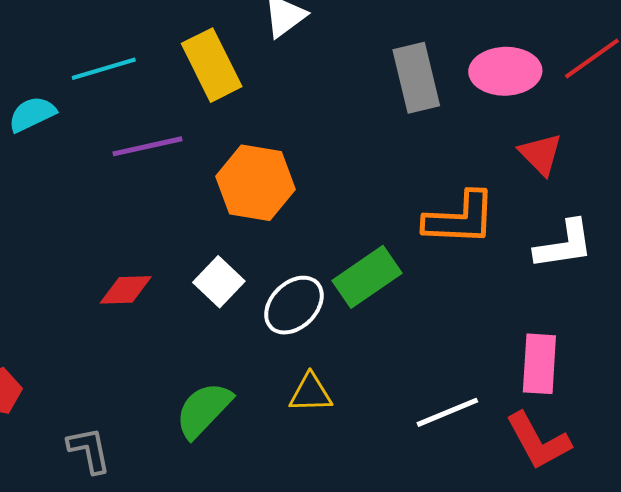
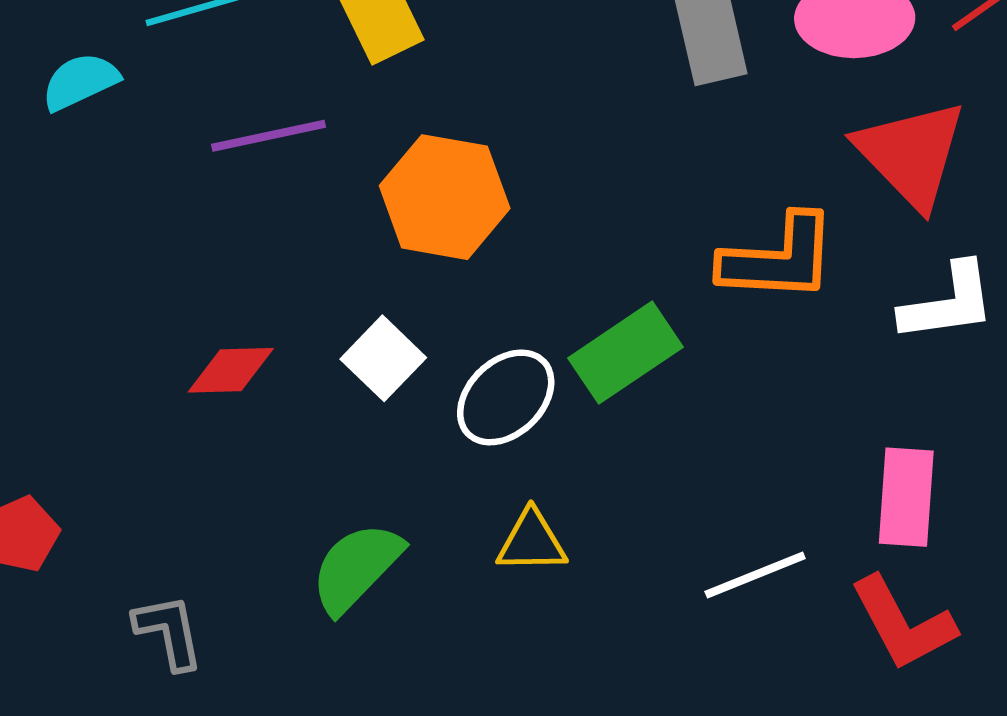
red triangle: (541, 154) -> (911, 154), size x1.6

